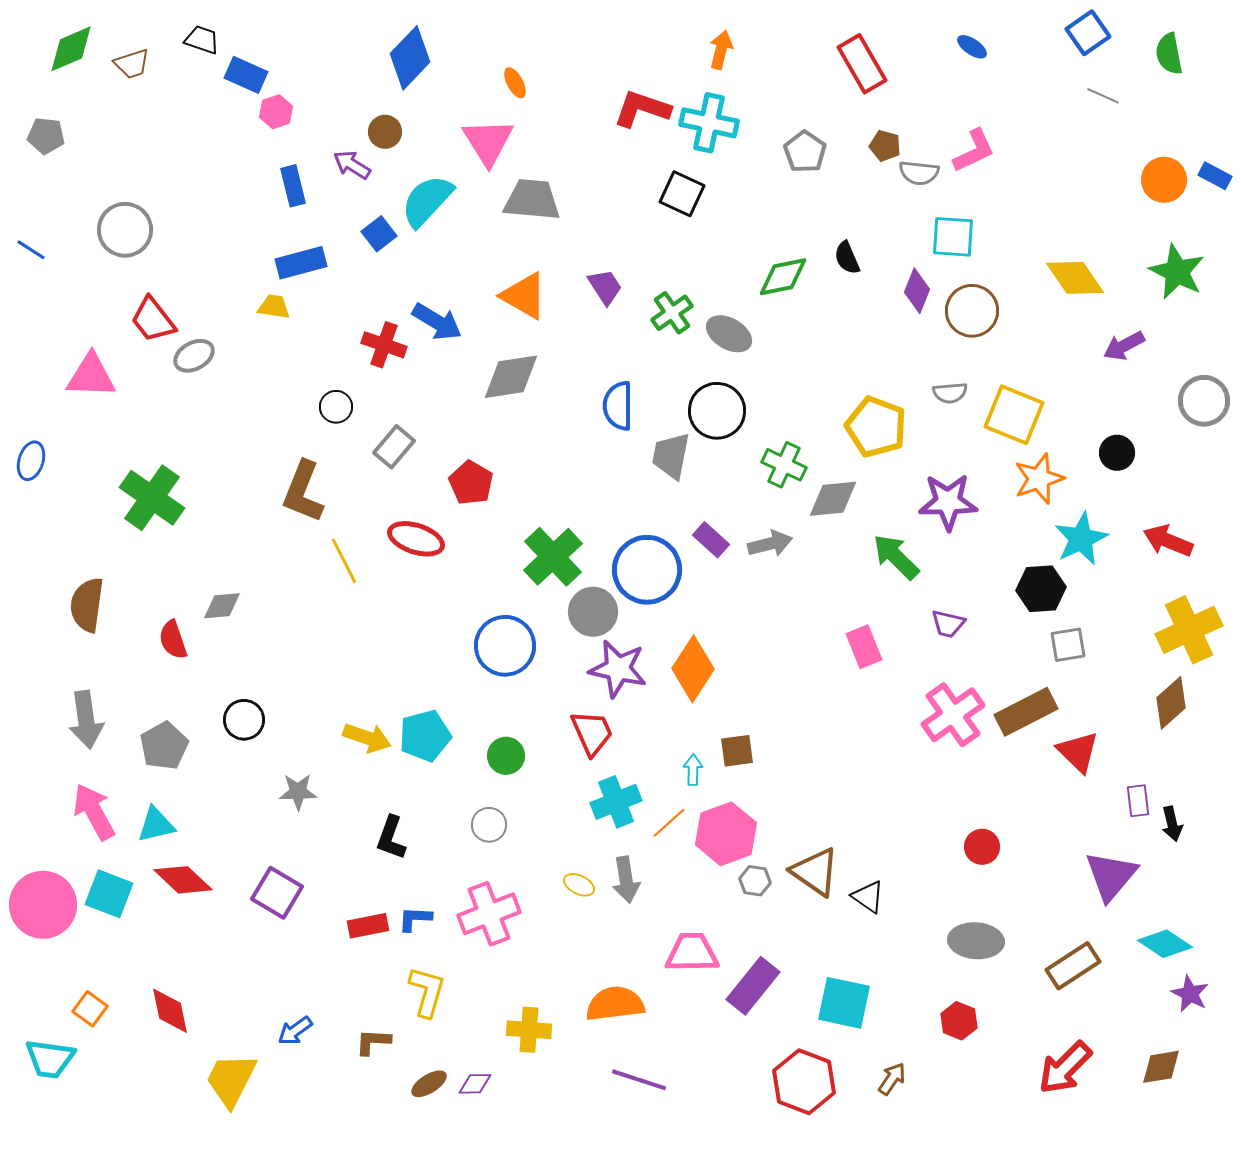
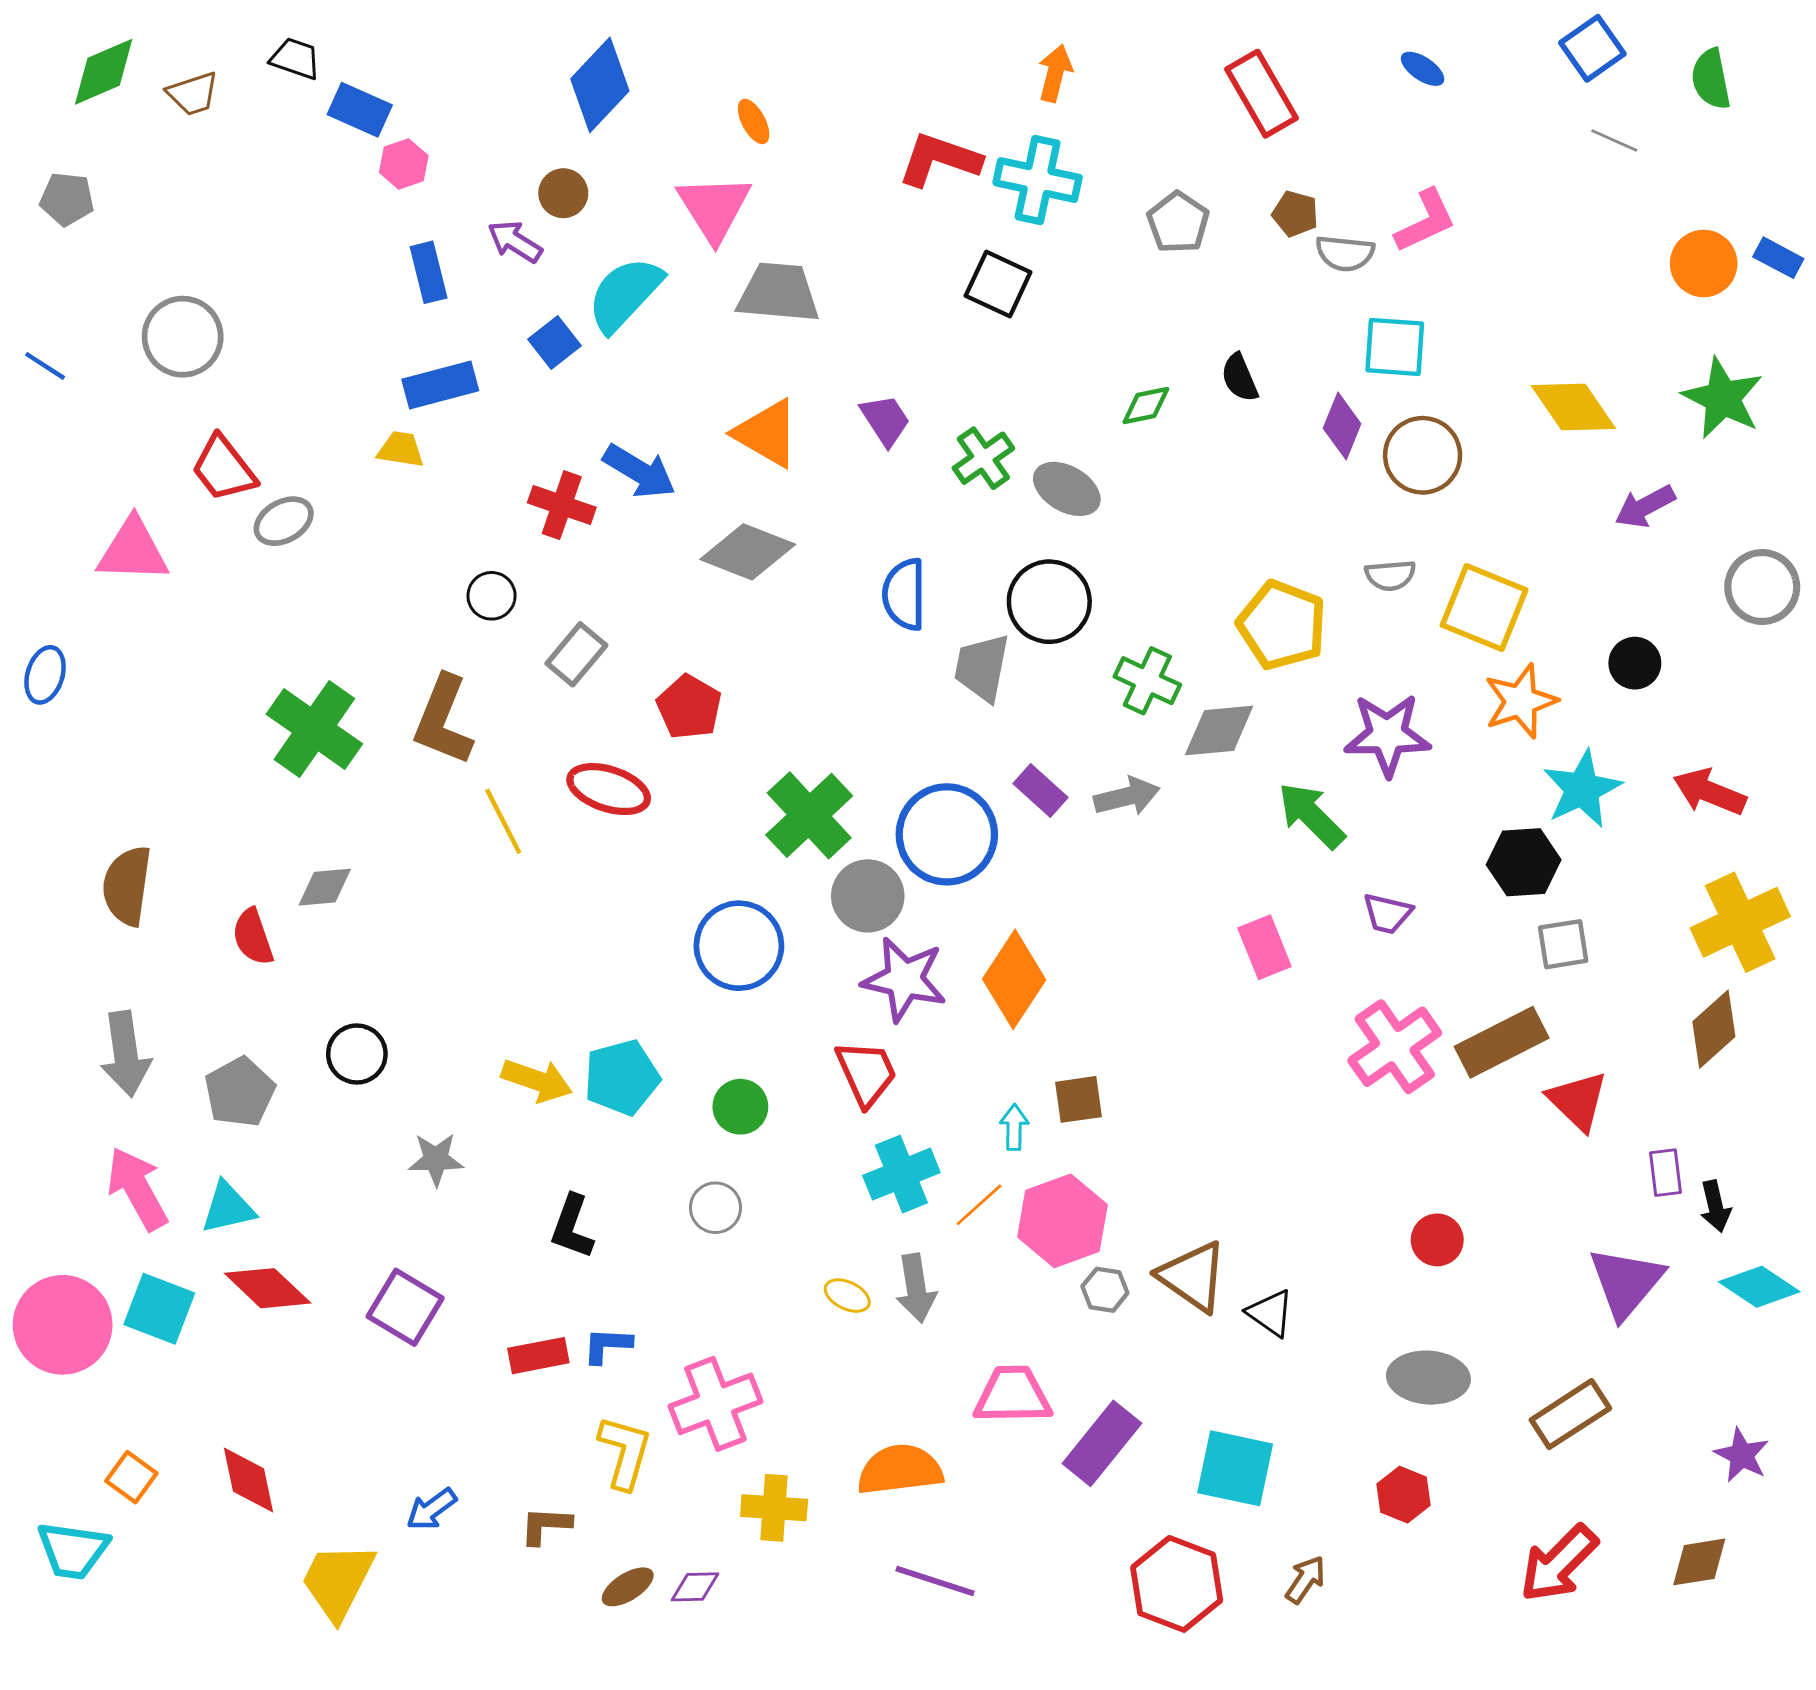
green diamond: (783, 277) -> (1146, 405), size x0.7
gray diamond: (511, 377) -> (748, 552), turned 30
green cross: (152, 498) -> (314, 729), moved
pink cross: (489, 914) -> (715, 1404), moved
cyan diamond: (1165, 944) -> (1759, 1287), moved

